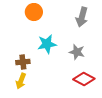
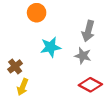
gray arrow: (82, 17) -> (88, 31), moved
brown cross: (23, 62) -> (15, 66), moved, turned -32

